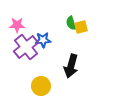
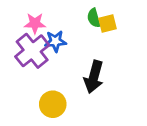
pink star: (17, 25) -> (35, 23), moved

